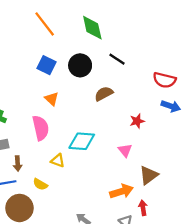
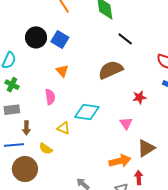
black circle: (80, 65) -> (36, 37), moved
brown semicircle: (104, 94) -> (111, 70), size x1.4
pink semicircle: (41, 128) -> (50, 97), size x0.7

